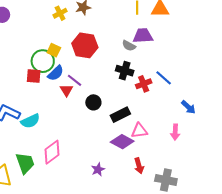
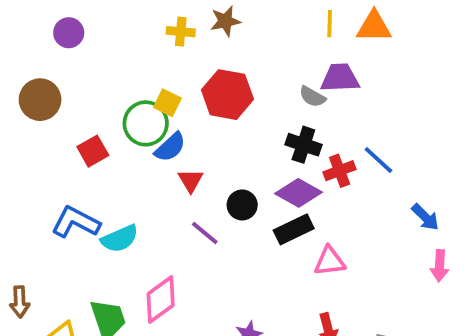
yellow cross: (60, 13) -> (181, 32), turned 32
red square: (34, 76) -> (93, 151), moved, turned -35
purple line: (75, 80) -> (205, 233), moved
pink arrow: (175, 132) -> (440, 266), moved
purple diamond: (122, 142) -> (298, 193), moved

